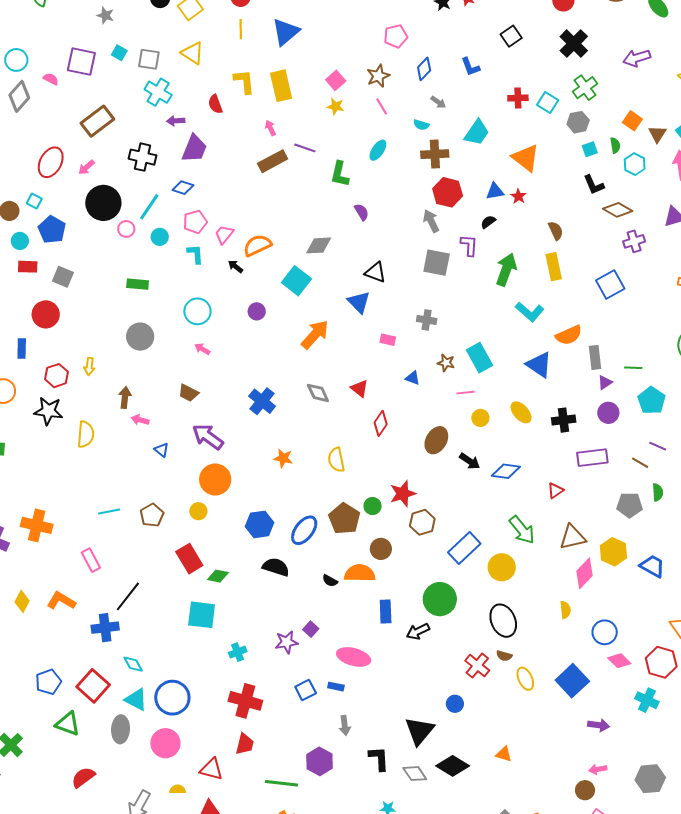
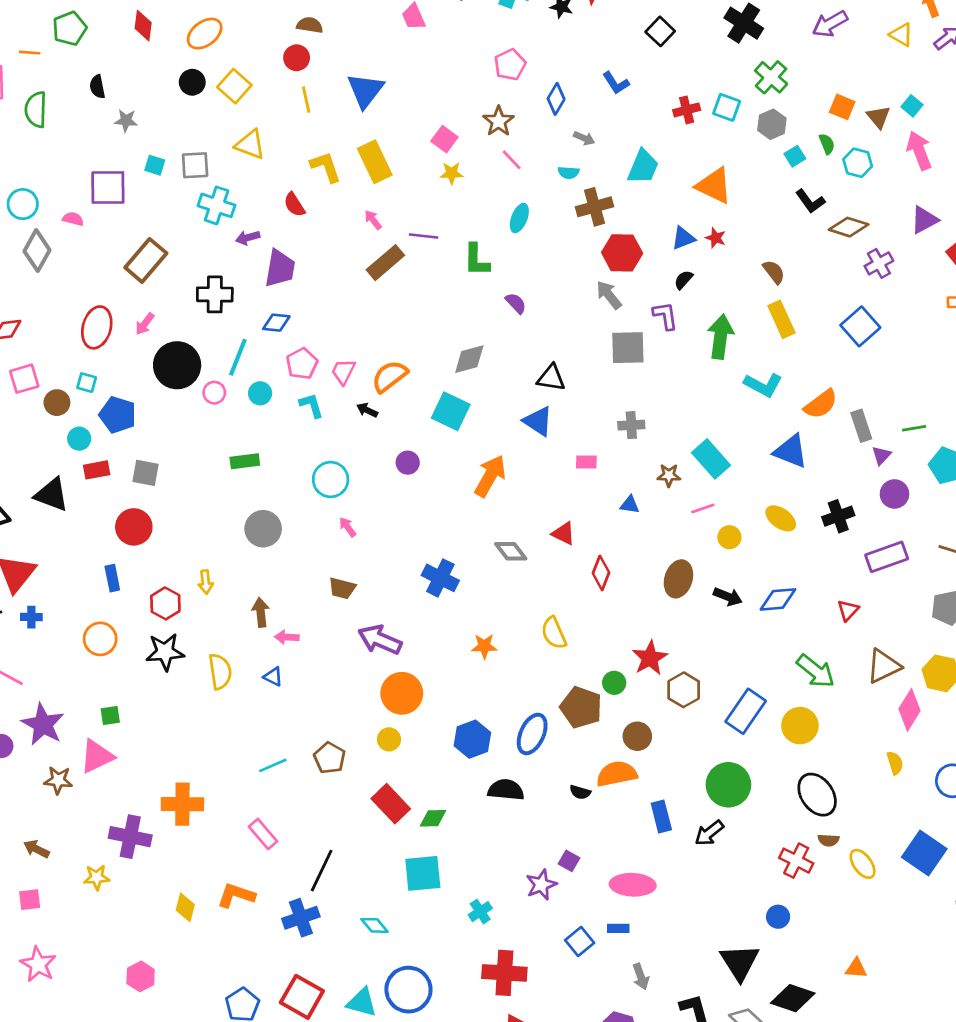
pink arrow: (202, 349) -> (348, 527), turned 35
blue triangle: (162, 450) -> (273, 677), moved
cyan diamond: (133, 664) -> (375, 925), moved

